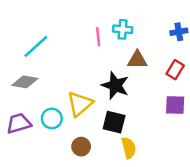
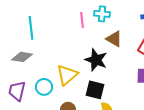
cyan line: (36, 46) -> (31, 28), turned -55
brown triangle: (137, 60) -> (114, 39), turned 30
purple trapezoid: (19, 123) -> (17, 91), turned -60

